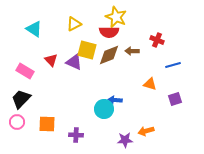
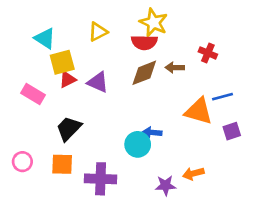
yellow square: (87, 50) -> (62, 62), moved, turned -30
red triangle: (51, 60) -> (67, 79), turned 48
blue line: (173, 65) -> (222, 97), moved
orange triangle: (150, 84) -> (199, 111), size x1.6
black trapezoid: (21, 99) -> (69, 128), moved
purple cross: (76, 135) -> (101, 179), size x1.6

